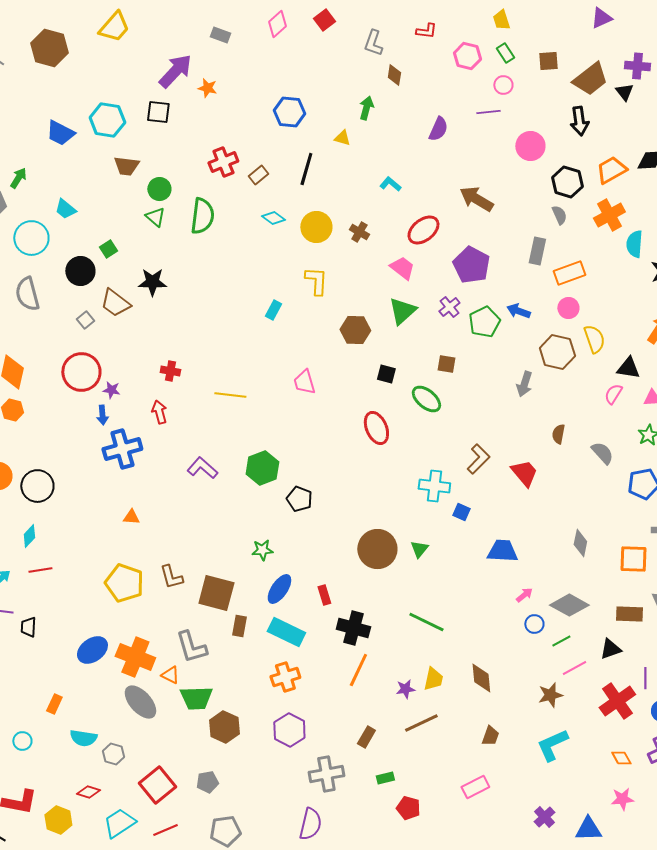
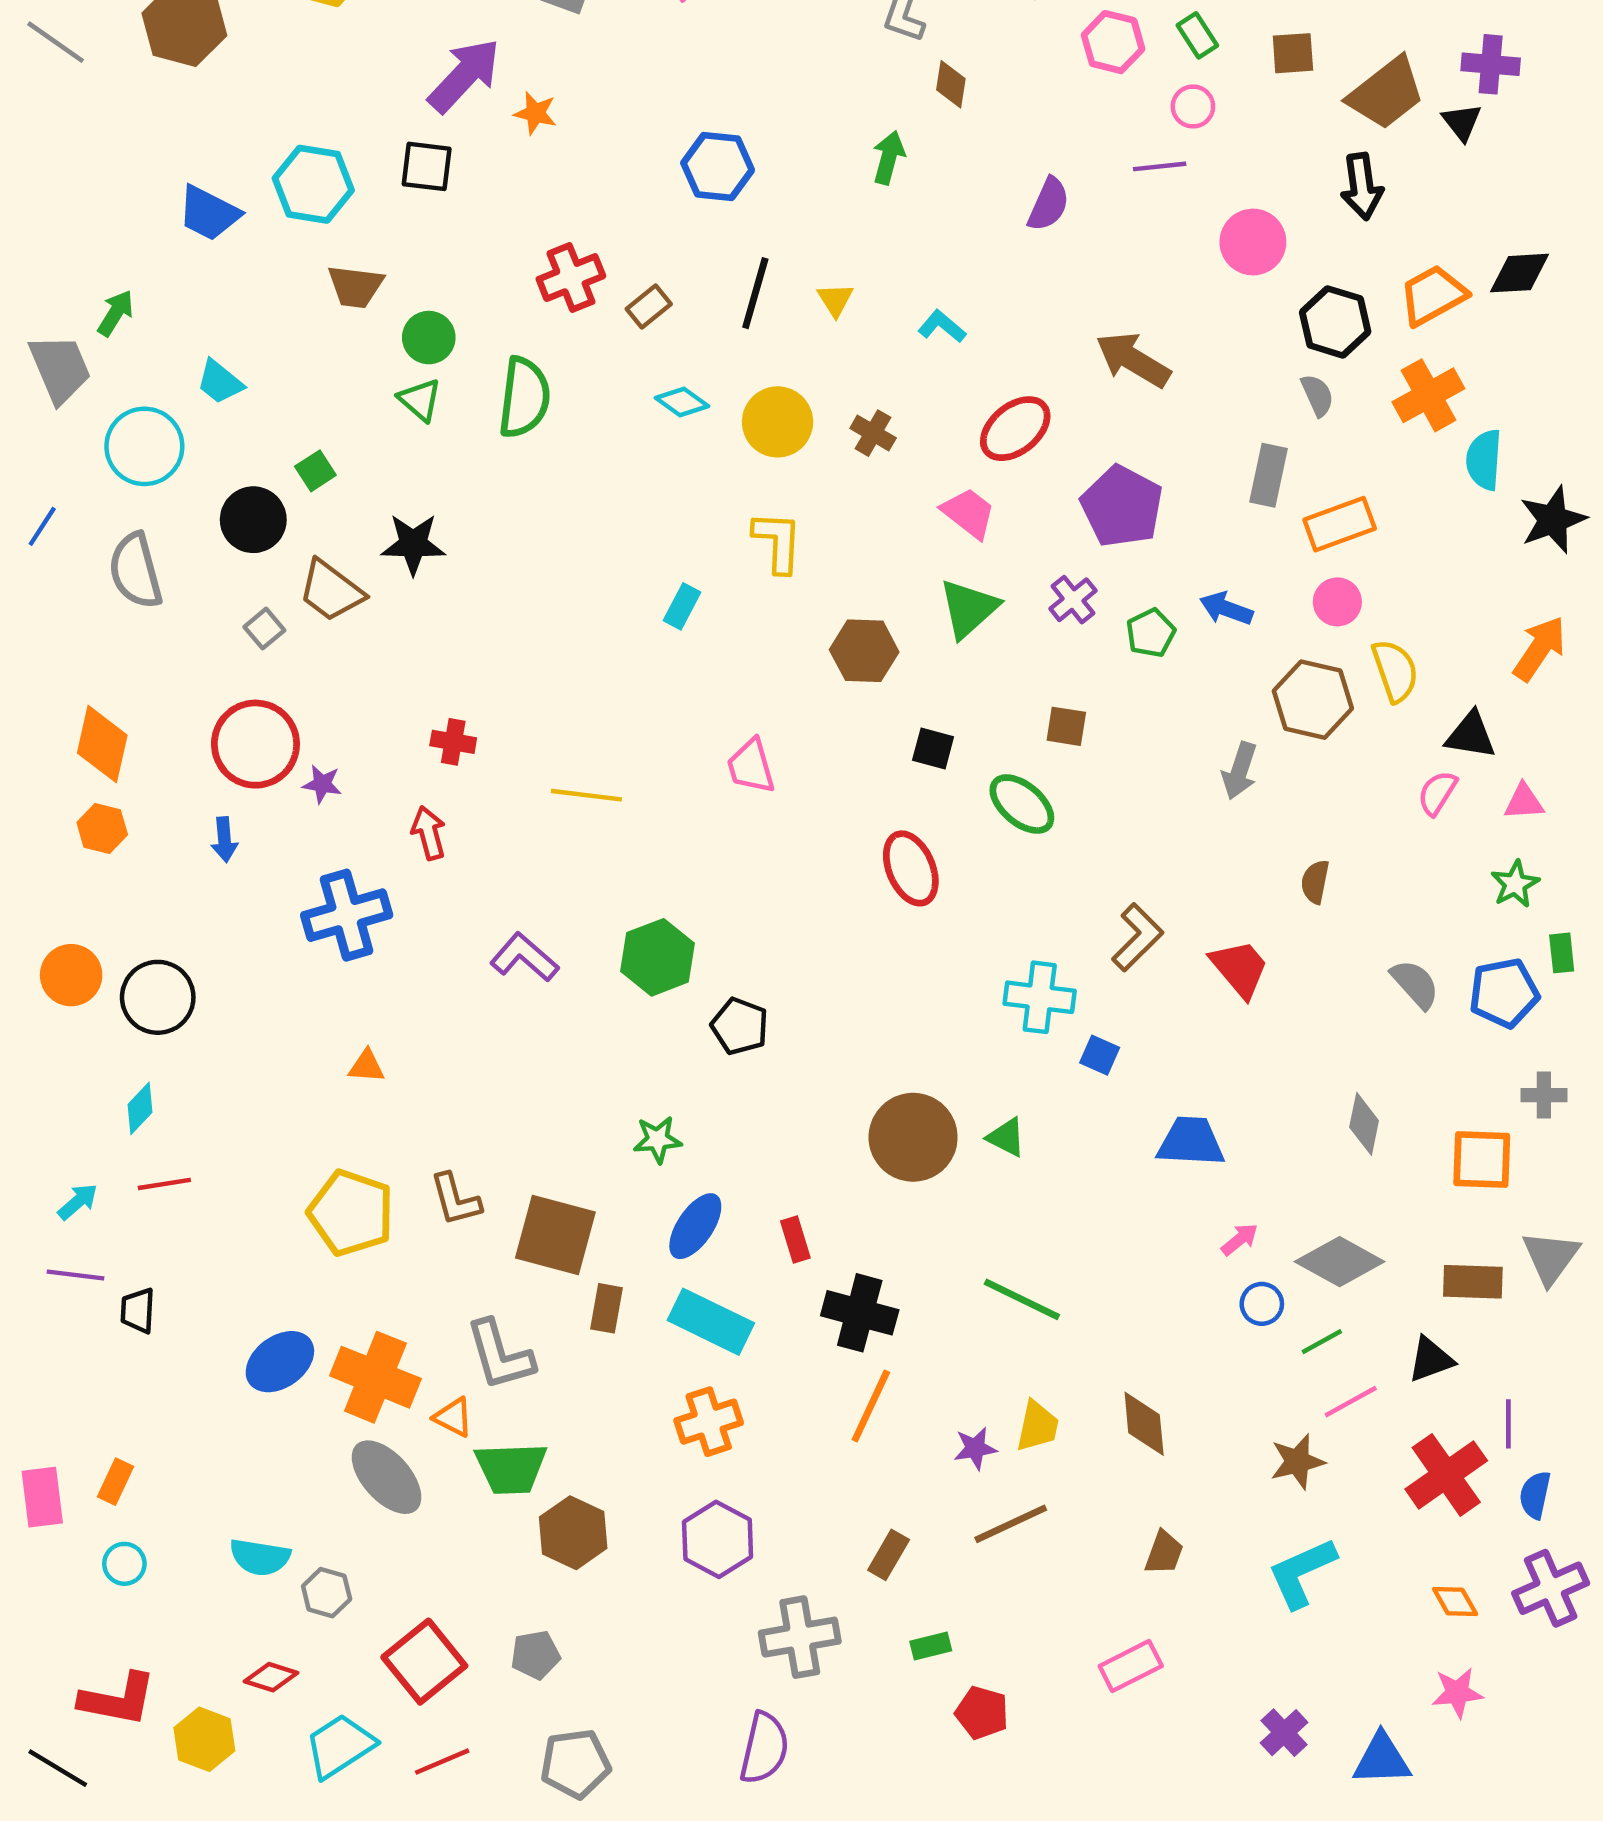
yellow triangle: (342, 138) -> (835, 300), moved, turned 42
green pentagon: (484, 322) -> (1151, 633), size x0.7
blue arrow: (102, 415) -> (224, 840), moved
gray semicircle: (602, 453) -> (1415, 984), moved
green triangle: (419, 549) -> (1006, 1137), turned -42
orange rectangle: (54, 704) -> (116, 1482), moved

